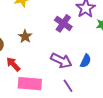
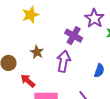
purple arrow: (61, 61) -> (64, 61), moved, turned -100

